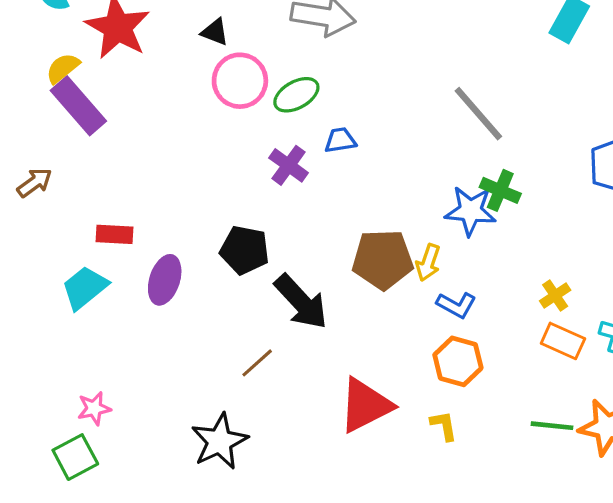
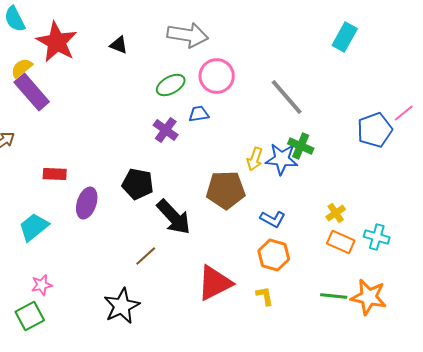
pink circle: (240, 81) -> (217, 76), moved
yellow arrow: (428, 263) -> (255, 159), moved
cyan trapezoid: (85, 288) -> (34, 227), moved

